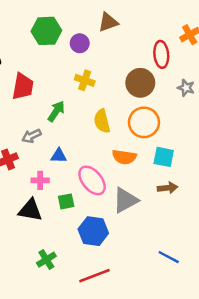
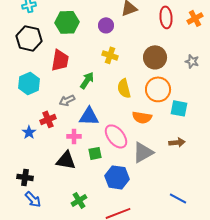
green hexagon: (46, 31) -> (67, 22), moved
red ellipse: (161, 54) -> (166, 17), moved
blue triangle: (59, 156) -> (89, 116), size x1.5
cyan square: (164, 157) -> (179, 108), moved

